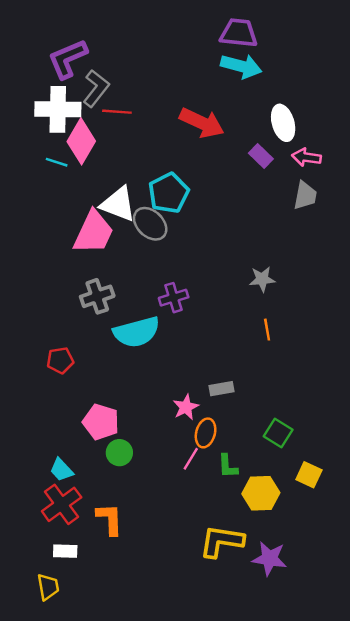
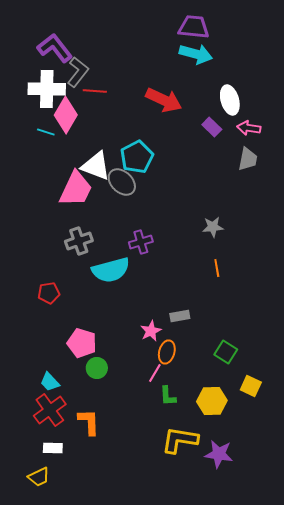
purple L-shape: (68, 59) -> (55, 48), turned 75
green L-shape: (228, 466) -> (168, 396), moved
yellow trapezoid: (48, 587) -> (39, 477), turned 75

